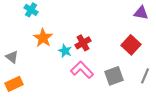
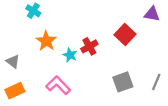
red square: (131, 45) -> (125, 35), moved
pink L-shape: (82, 70) -> (58, 85), moved

